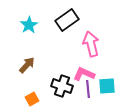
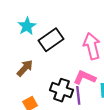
black rectangle: (67, 20) -> (51, 40), moved
purple line: (88, 89) -> (78, 95), moved

